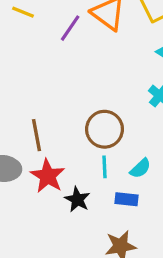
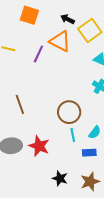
brown line: (37, 135) -> (20, 104), moved
black star: (77, 199) -> (60, 178), moved

